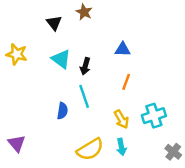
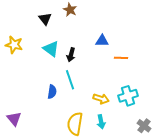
orange line: (126, 82) -> (121, 58), moved, turned 72
yellow arrow: (121, 119) -> (101, 99), turned -42
yellow semicircle: (90, 149) -> (75, 124), turned 130

